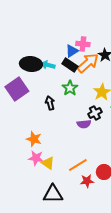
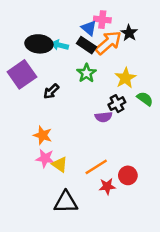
blue triangle: (72, 51) -> (89, 28), turned -48
black arrow: (50, 103) -> (51, 91), moved, turned -120

